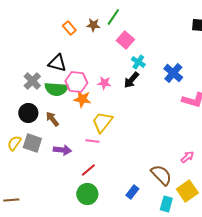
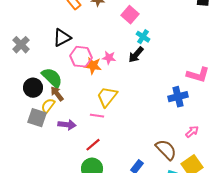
black triangle: (57, 63) -> (62, 38), turned -42
blue cross: (173, 73) -> (178, 97), moved, turned 36
gray cross: (32, 81) -> (21, 45), moved
green semicircle: (56, 89) -> (52, 78), moved, turned -140
orange star: (82, 99) -> (93, 66), moved
yellow semicircle: (14, 143) -> (48, 106), moved

